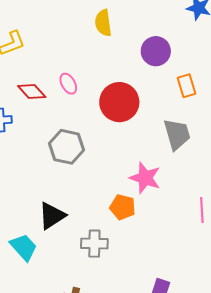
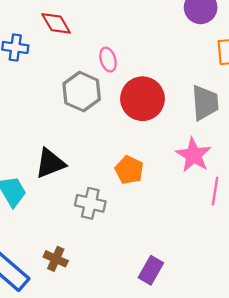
pink ellipse: (68, 84) -> (108, 60), moved
red circle: (119, 102) -> (142, 99), moved
pink star: (145, 178) -> (193, 155), moved

